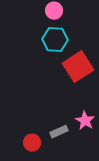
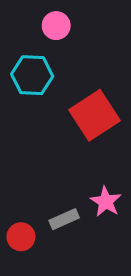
cyan hexagon: (55, 40) -> (32, 75), moved

